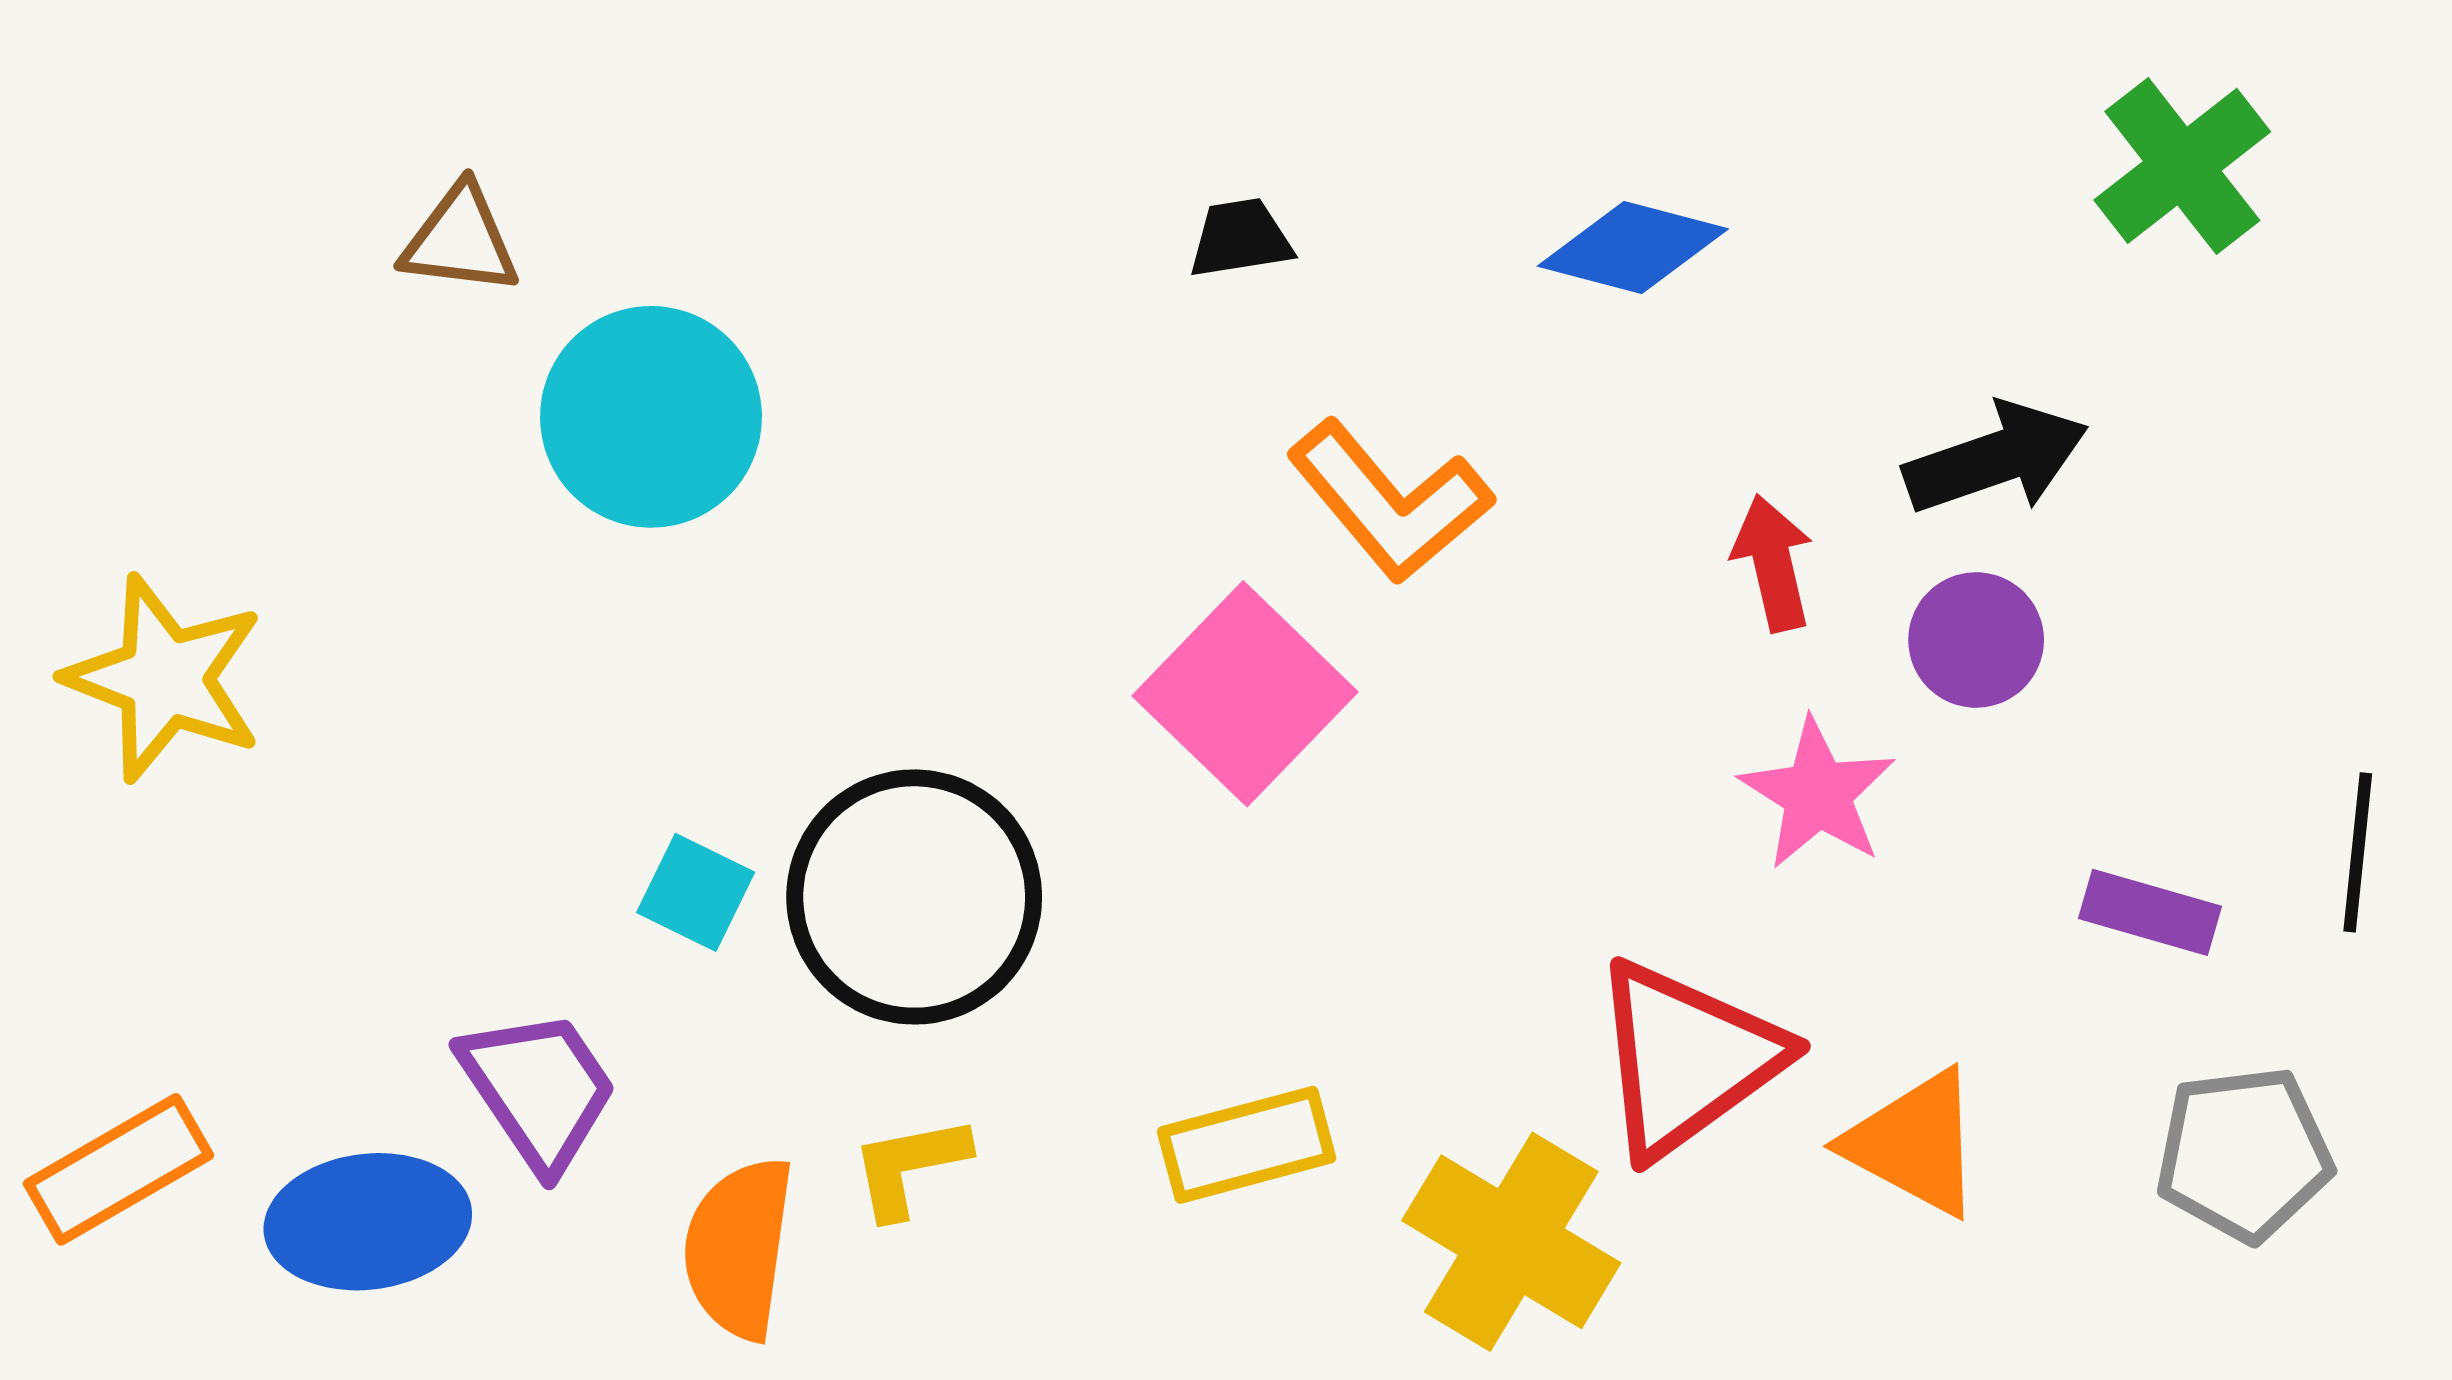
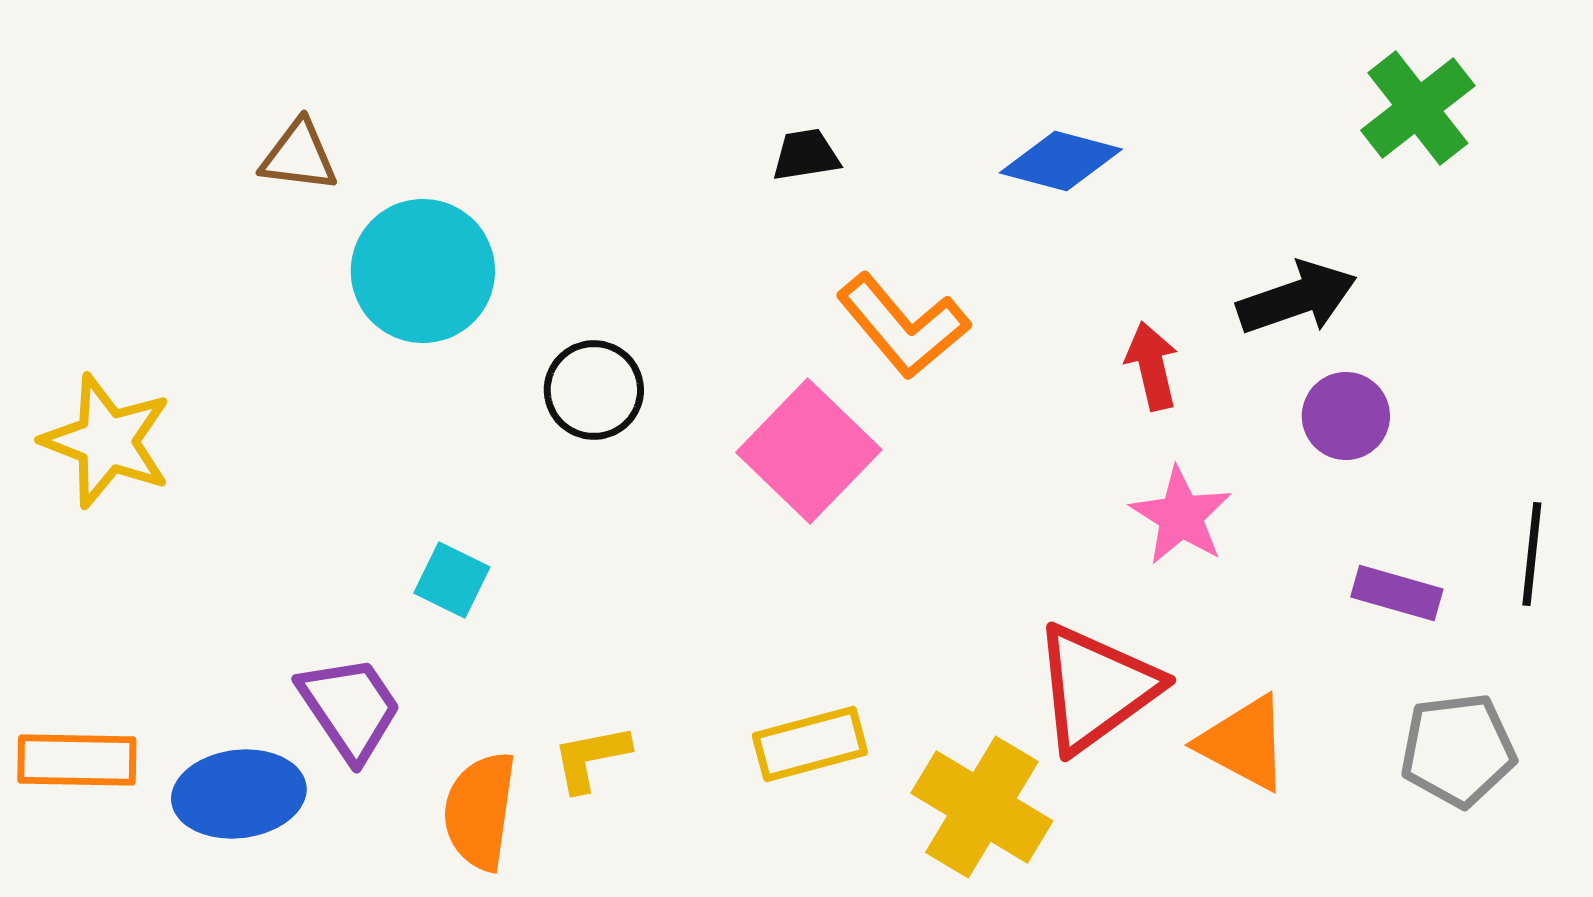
purple circle: (1976, 640) -> (1346, 416), moved
black circle: (914, 897) -> (594, 390), moved, size x0.6
orange rectangle: (119, 1169) -> (77, 760), turned 31

